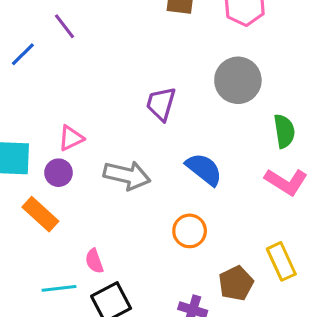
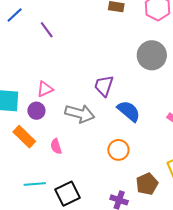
purple line: (64, 26) -> (47, 30), moved
blue line: (23, 54) -> (15, 15), moved
purple trapezoid: (161, 104) -> (104, 86), moved
pink semicircle: (94, 261) -> (56, 146), moved

